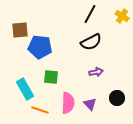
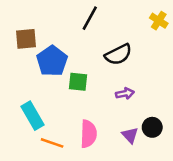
black line: (90, 14) -> (90, 18), moved
blue pentagon: (40, 47) -> (52, 61), turned 30
green square: (51, 77) -> (78, 82), moved
purple triangle: (90, 104) -> (130, 135), moved

